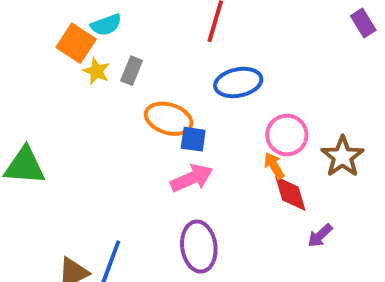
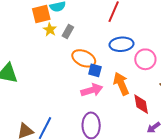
orange square: (76, 43) -> (41, 14), turned 36
pink circle: (287, 135) -> (145, 59), moved
orange arrow: (274, 166) -> (121, 84), moved, size x1.6

